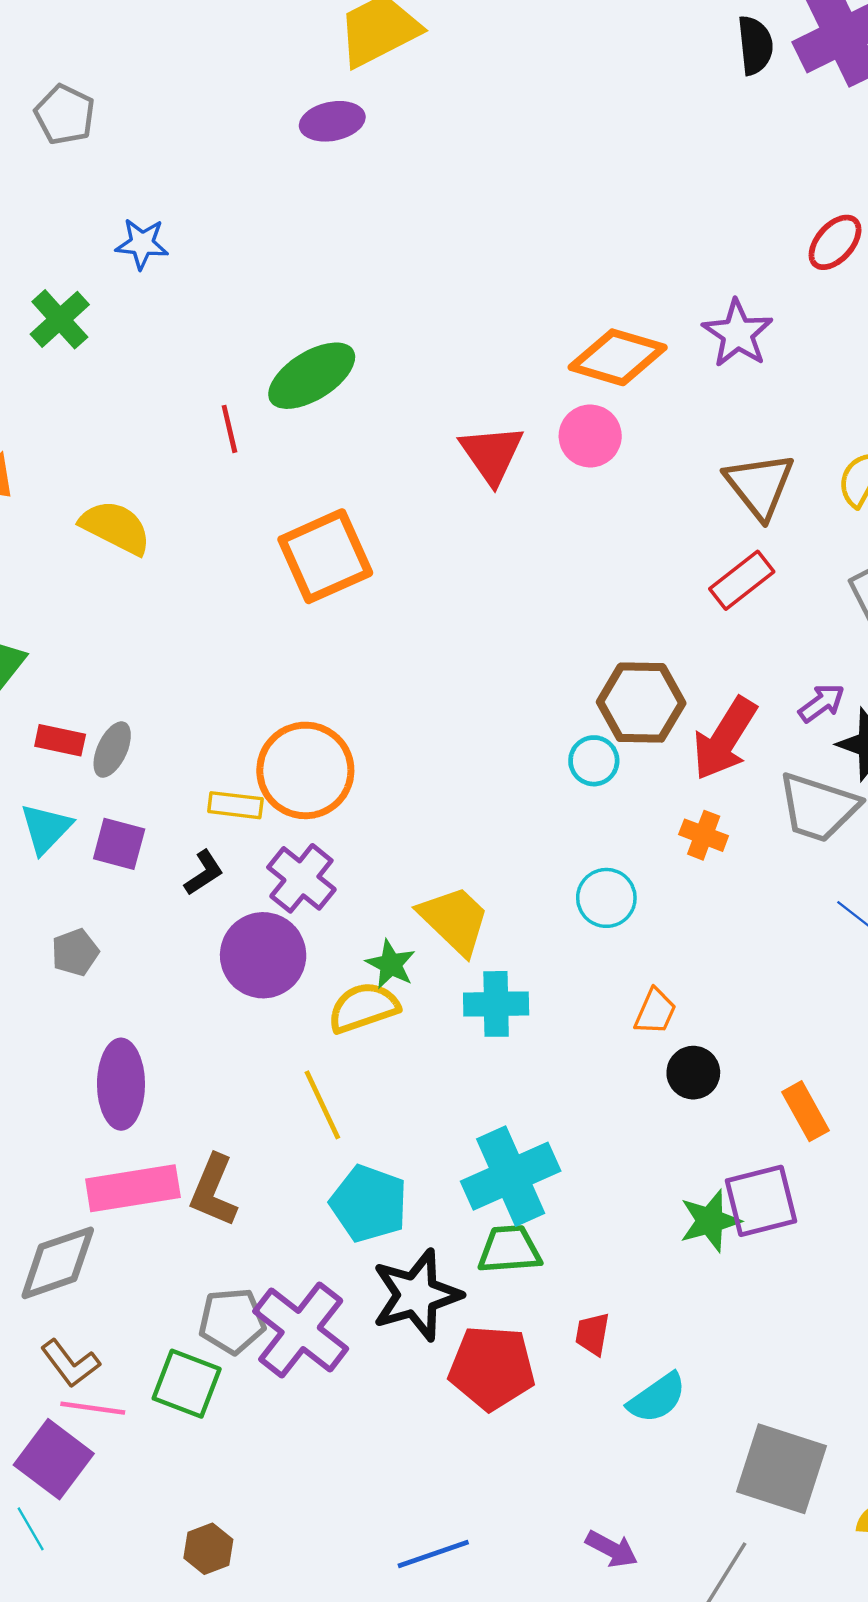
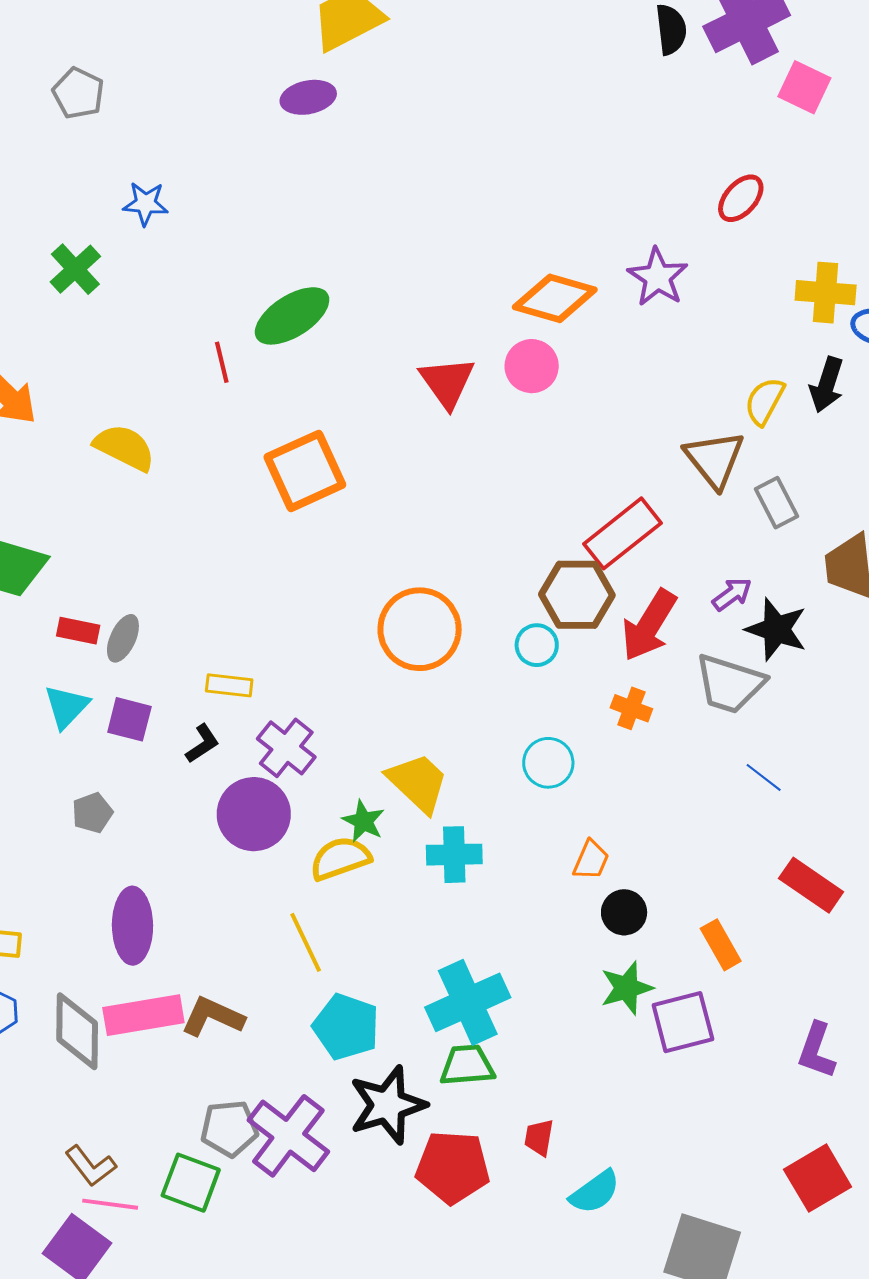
brown triangle: (760, 485) -> (714, 459), moved
red rectangle: (742, 580) -> (622, 533), moved, size x1.4
orange circle: (305, 770) -> (420, 629), moved
brown L-shape: (214, 1191) -> (213, 1017), turned 92
green star: (710, 1221) -> (627, 988), moved
gray diamond: (58, 1263) -> (77, 1031), moved, turned -70

